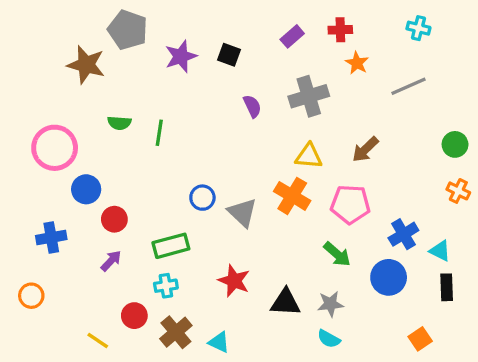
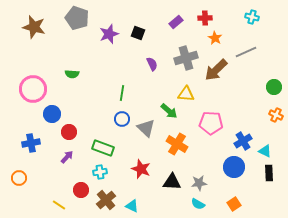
brown star: (86, 65) -> (34, 27), moved
green line: (159, 133) -> (122, 93), moved
brown arrow: (365, 149) -> (216, 70), moved, size x1.4
orange cross: (292, 196) -> (177, 144), moved
green rectangle: (171, 246) -> (103, 148), turned 35
green arrow: (337, 254) -> (169, 111), moved
orange square: (420, 339) -> (234, 204), moved

